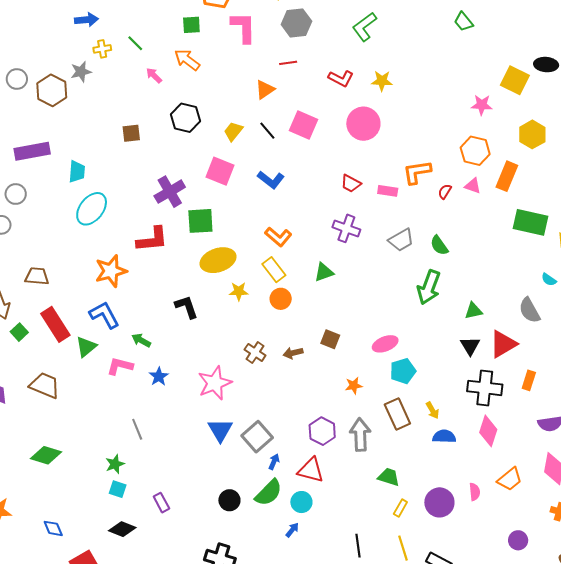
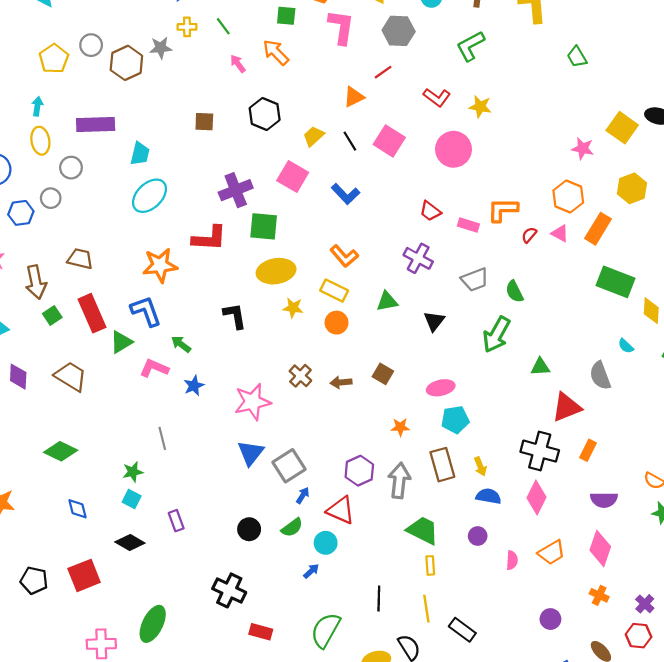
red line: (288, 63) -> (383, 72), turned -36
yellow rectangle: (274, 270) -> (334, 290), turned -35
black triangle: (470, 346) -> (434, 321), moved
green trapezoid: (389, 477) -> (423, 530), size x1.4
green semicircle: (269, 493) -> (292, 527), size x0.7
purple circle: (439, 502) -> (478, 536), moved, size x0.6
yellow rectangle: (400, 508) -> (430, 565), turned -42
blue diamond: (53, 528) -> (77, 509), moved

